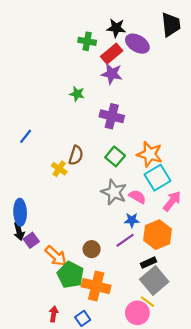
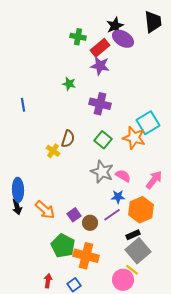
black star: (116, 28) -> (115, 26), moved, turned -30
blue line: (26, 136) -> (23, 105), moved, turned -48
cyan square: (158, 178) -> (148, 123), moved
purple square: (31, 240) -> (74, 215), moved
brown circle: (92, 249) -> (90, 223), moved
orange arrow: (56, 256) -> (45, 210), moved

